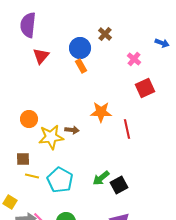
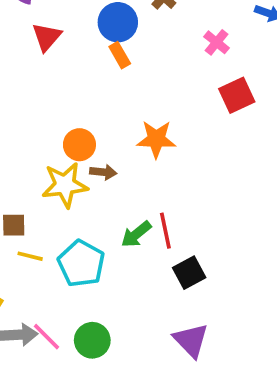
orange circle: (29, 119) -> (79, 145), moved
red line: (127, 129) -> (165, 231), moved
green arrow: (101, 178) -> (136, 234), moved

